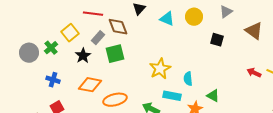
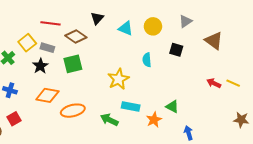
brown diamond: (118, 27) -> (76, 37), turned -35
gray rectangle: (98, 38) -> (47, 48), moved, turned 64
cyan semicircle: (188, 79) -> (147, 60), moved

